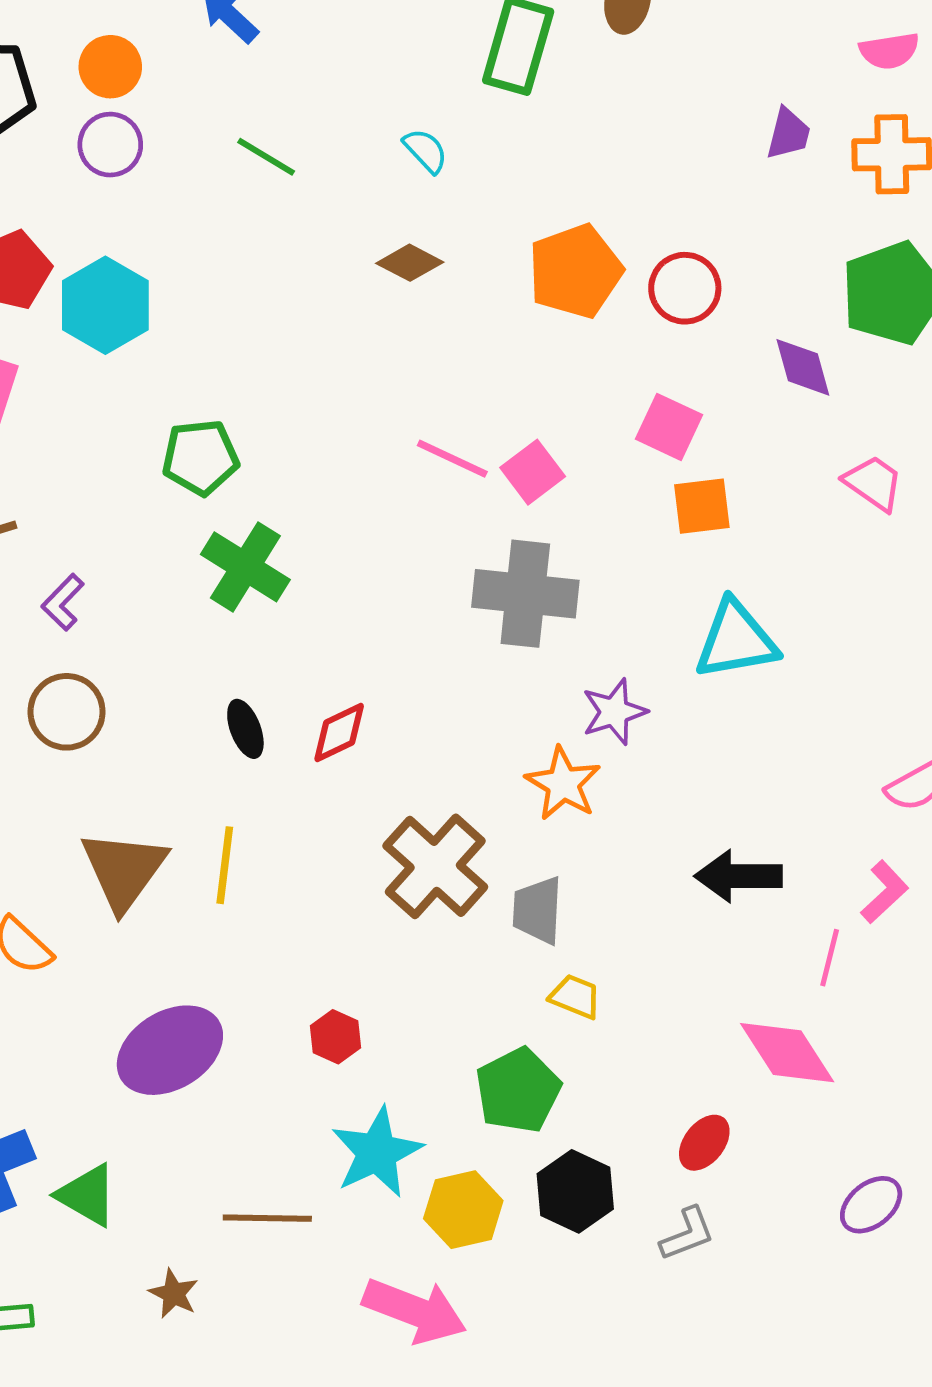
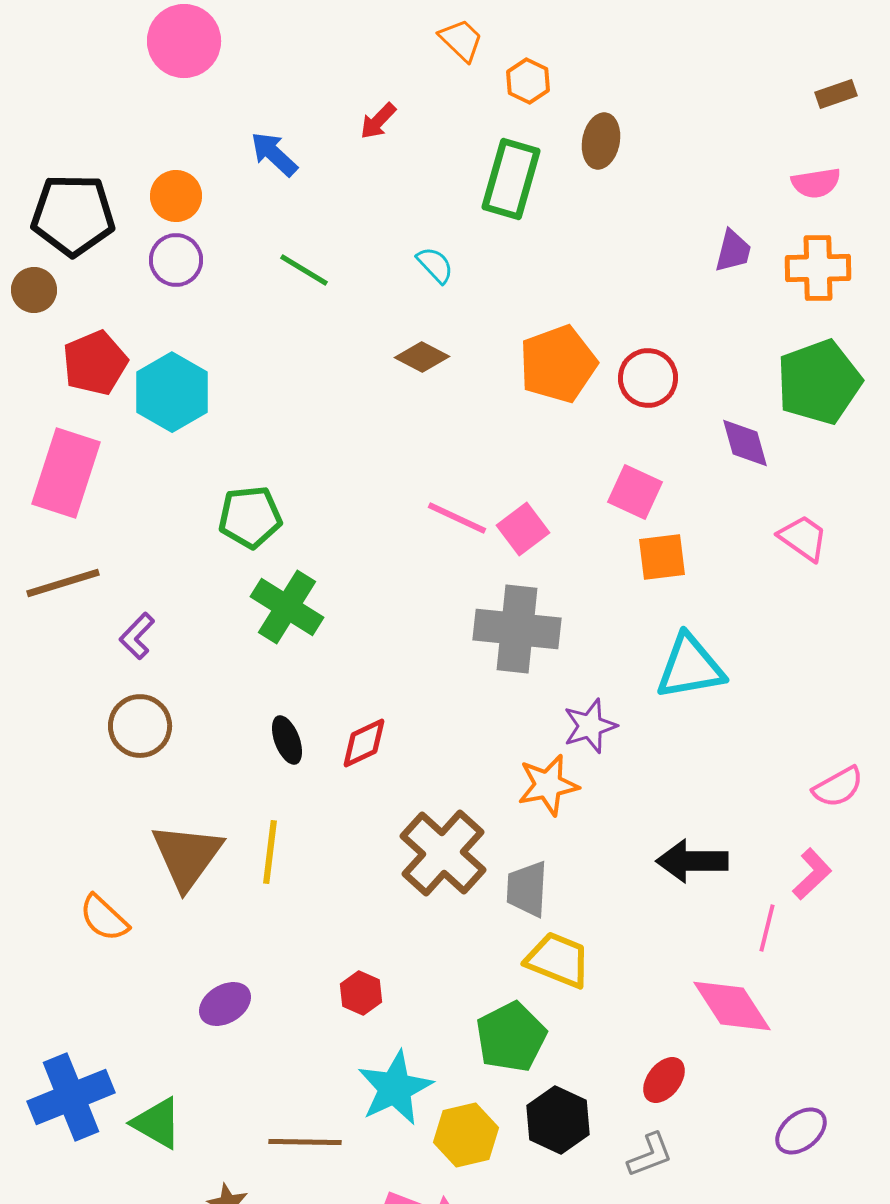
orange star: (563, 784) -> (548, 785), turned 30
yellow trapezoid: (575, 997) -> (558, 960), size x1.5
purple ellipse: (170, 1050) -> (225, 1004), size x0.6

